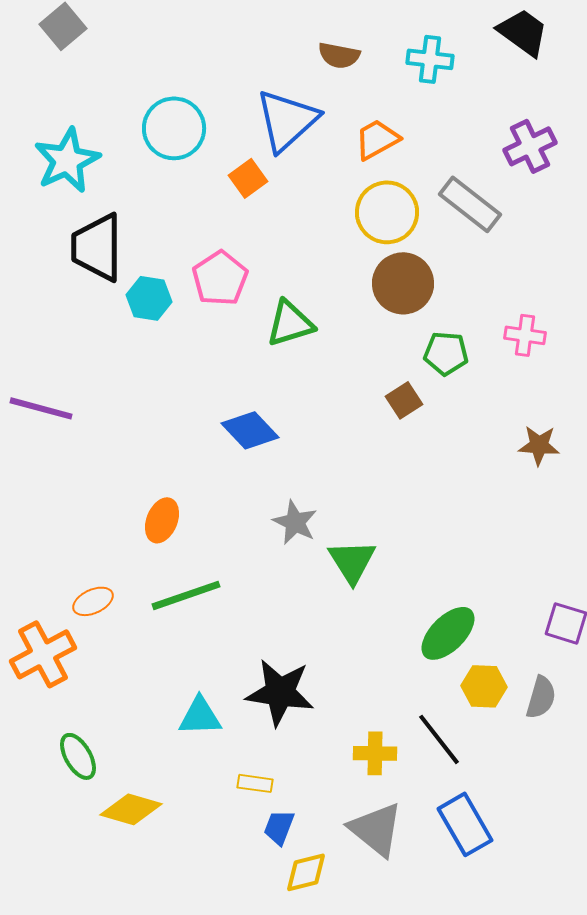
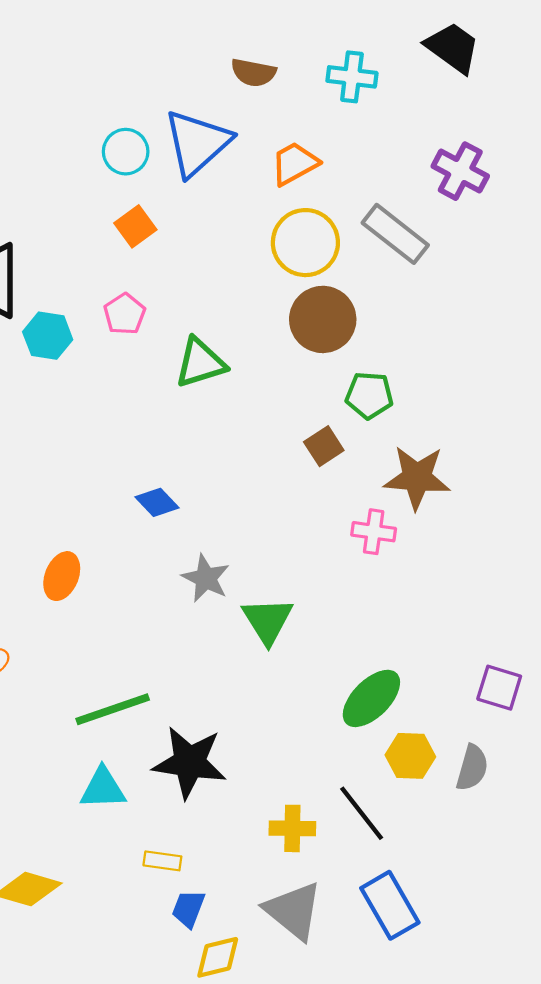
cyan circle: (174, 128) -> (126, 152), moved, size x0.7
purple cross: (530, 146) -> (460, 171), turned -36
orange square: (248, 178) -> (135, 226), moved
pink pentagon: (220, 278) -> (125, 314), size x0.7
pink cross: (525, 335) -> (374, 532), moved
blue diamond: (250, 430) -> (157, 502), moved, size x0.7
brown star: (539, 445) -> (417, 478), moved, size x1.5
green line: (186, 595) -> (113, 709), moved

